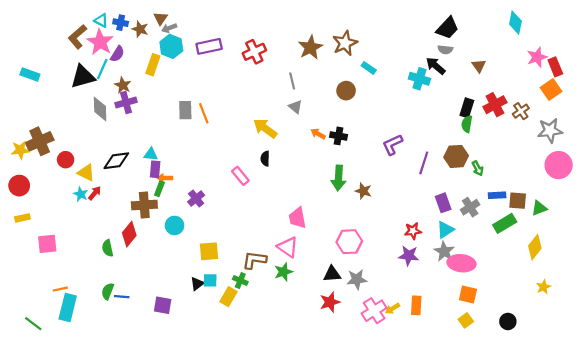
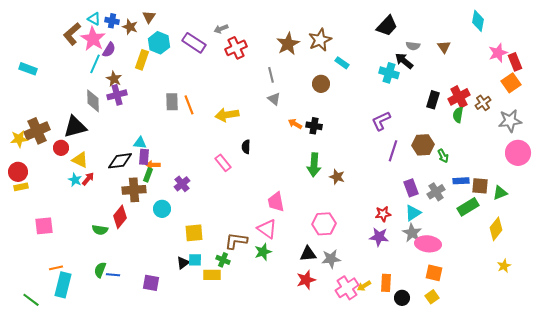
gray arrow: (169, 28) -> (221, 29), moved
black trapezoid: (447, 28) -> (387, 26), moved
purple rectangle: (209, 46) -> (194, 43), turned 45
brown triangle: (479, 66) -> (444, 47), moved
black triangle: (83, 77) -> (75, 127), moved
green semicircle: (467, 124) -> (458, 115), moved
yellow arrow: (265, 128) -> (227, 115), moved, turned -45
purple L-shape: (392, 145) -> (381, 121), moved
black diamond: (116, 161) -> (120, 161), moved
yellow rectangle: (22, 218) -> (21, 187), moved
green semicircle: (108, 248) -> (100, 230), turned -70
yellow rectangle: (228, 297) -> (212, 275), turned 60
black circle: (508, 321) -> (402, 298), moved

